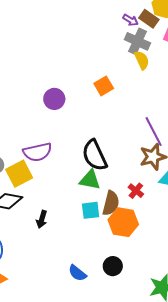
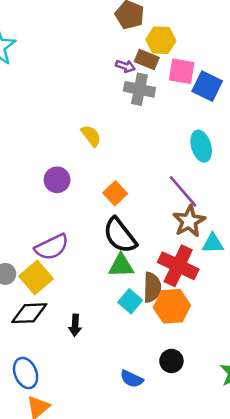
yellow semicircle: (142, 60) -> (91, 136), moved
orange square: (104, 86) -> (115, 193), moved
red cross: (136, 191) -> (178, 266), size x2.0
cyan square: (91, 210) -> (130, 301), turned -30

